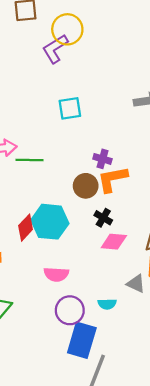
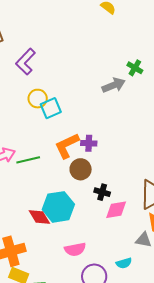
yellow circle: (67, 29) -> (38, 99), moved, size x0.7
orange L-shape: (112, 179) -> (67, 146), moved
red diamond: (26, 228) -> (39, 217), turned -60

